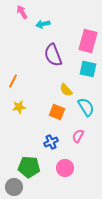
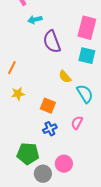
cyan arrow: (43, 24) -> (35, 20), moved
orange square: (57, 112) -> (48, 106), moved
pink circle: (65, 168) -> (64, 164), moved
gray circle: (14, 187) -> (43, 174), moved

